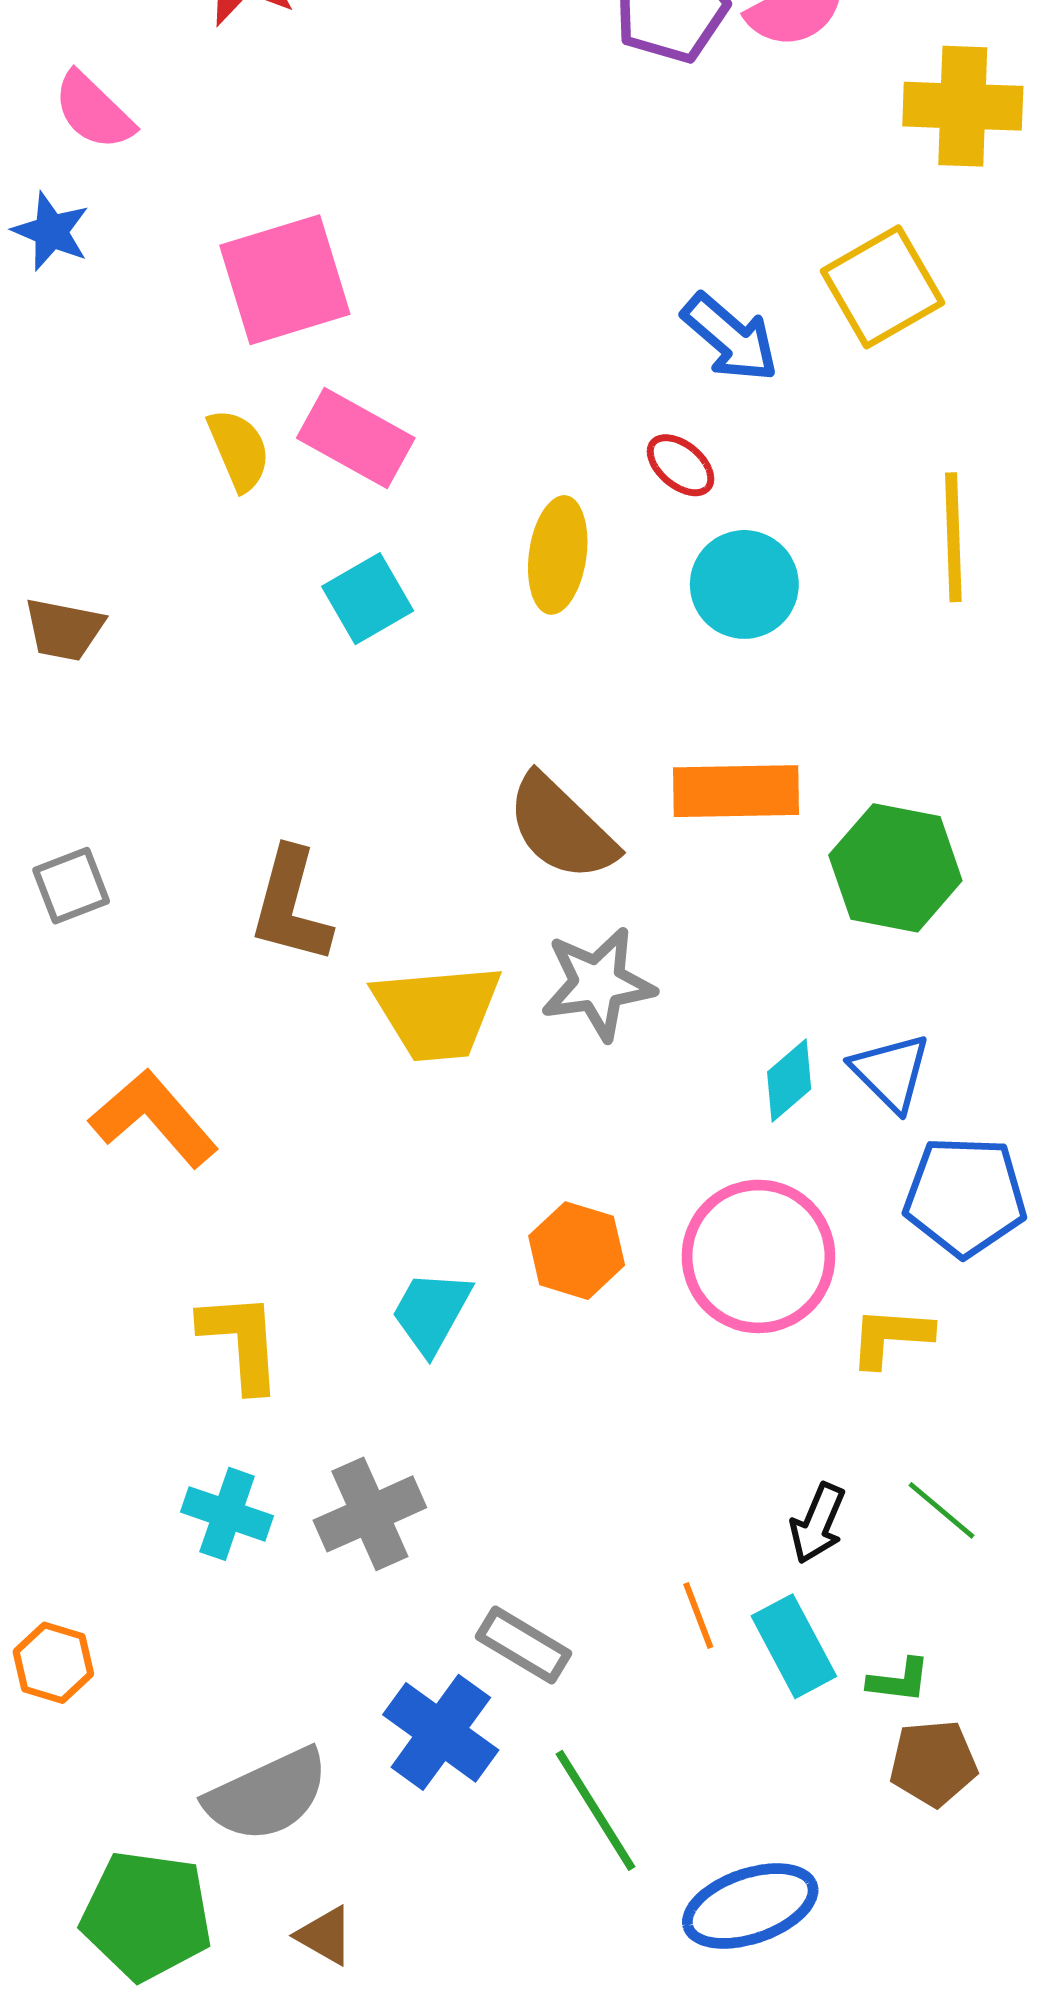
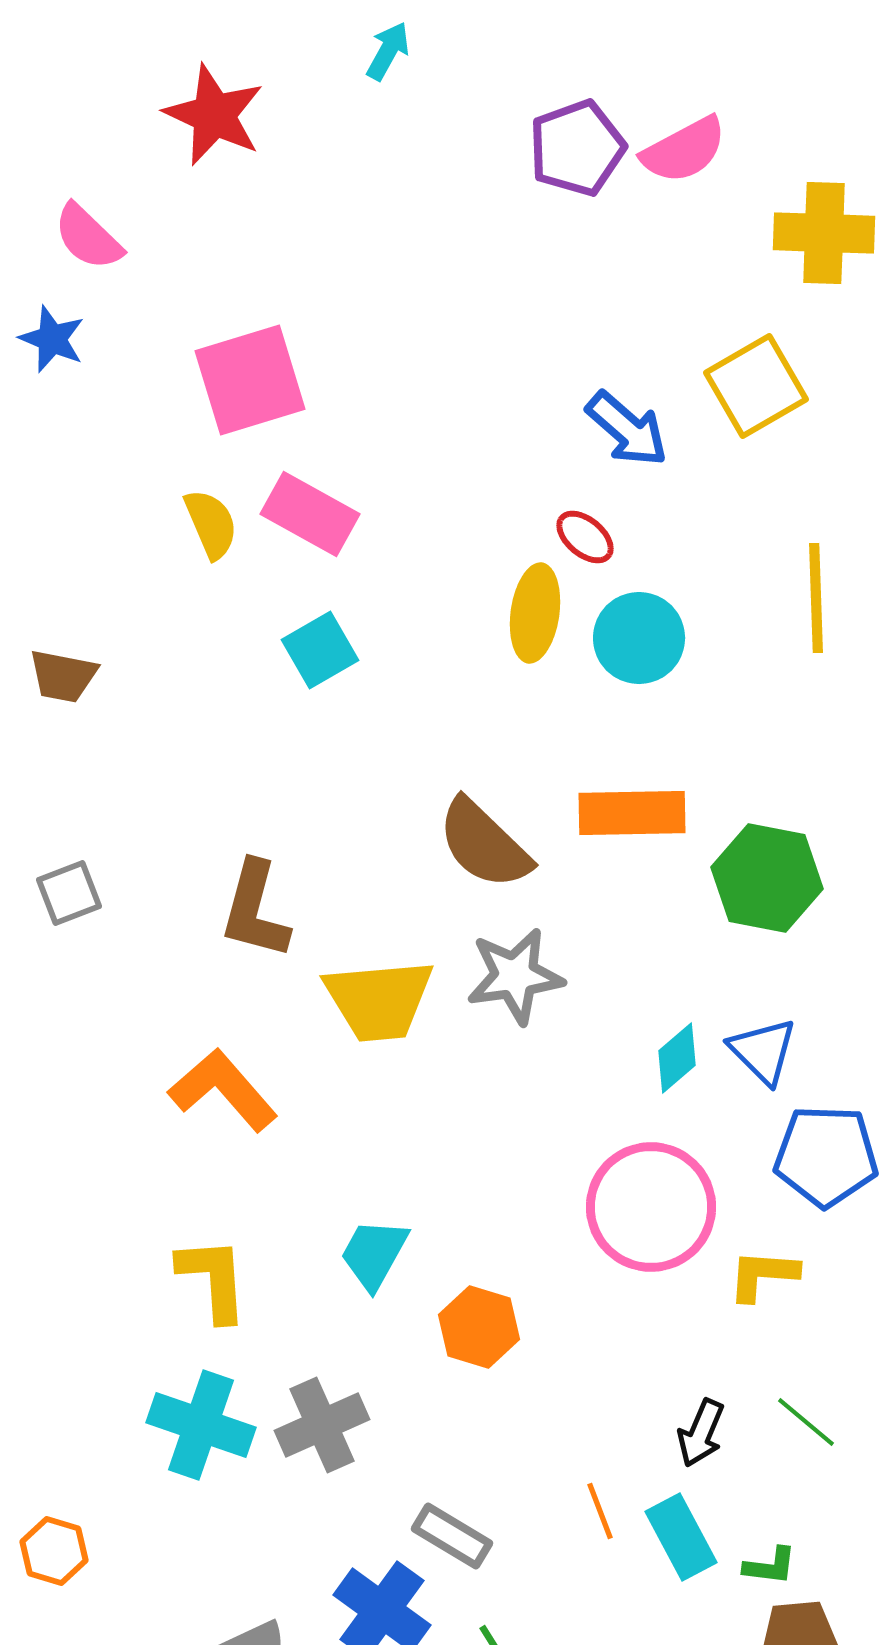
yellow ellipse: (558, 555) -> (535, 613), moved
orange L-shape: (154, 1118) -> (223, 1090), moved
orange hexagon: (577, 1251) -> (479, 1327), moved
cyan cross: (227, 1514) -> (201, 1425), size x1.4

